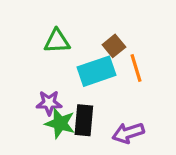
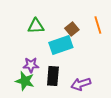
orange line: (136, 68) -> (98, 25), moved
green star: (60, 123) -> (25, 81), moved

